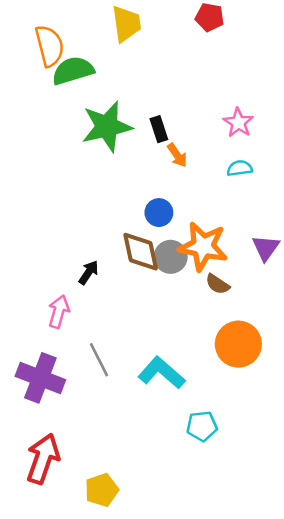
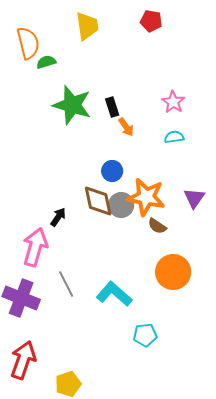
green semicircle: (73, 71) -> (46, 62), size x0.6
green star: (107, 127) -> (72, 105), turned 30
pink arrow: (59, 312) -> (35, 247), size x1.5

